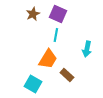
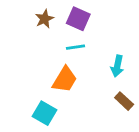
cyan line: (56, 35) -> (75, 47), turned 72
brown rectangle: (67, 75) -> (124, 101), moved

